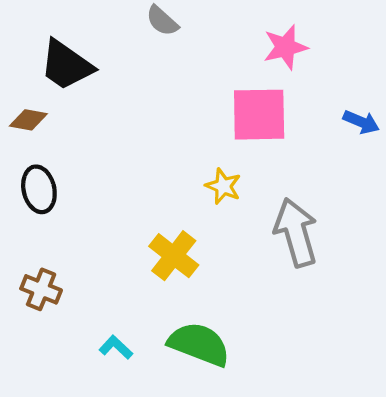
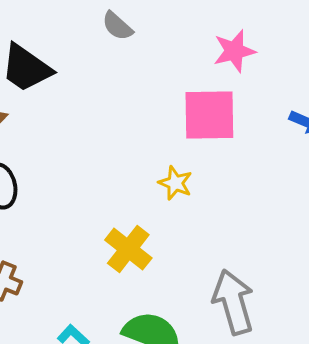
gray arrow: (296, 233) -> (233, 302), moved

